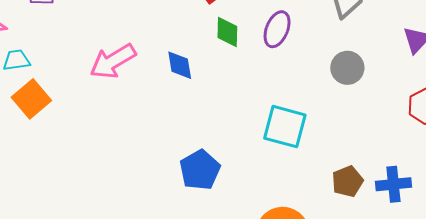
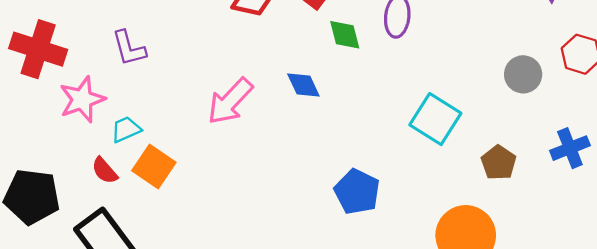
gray circle: (347, 68) -> (523, 74), moved
cyan square: (285, 127) -> (435, 119), turned 33
brown pentagon: (347, 181) -> (499, 163), moved

